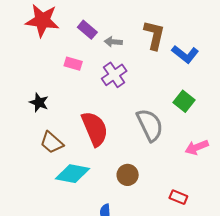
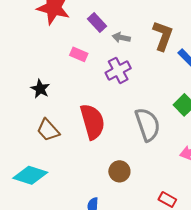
cyan diamond: (73, 174) -> (30, 175), moved

